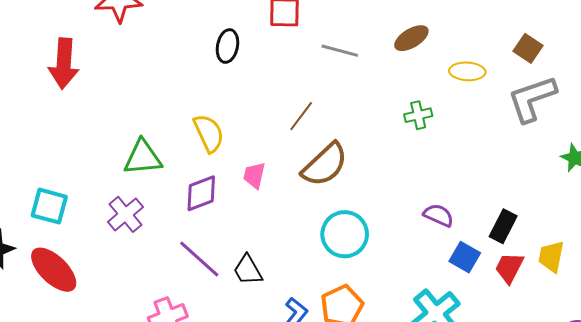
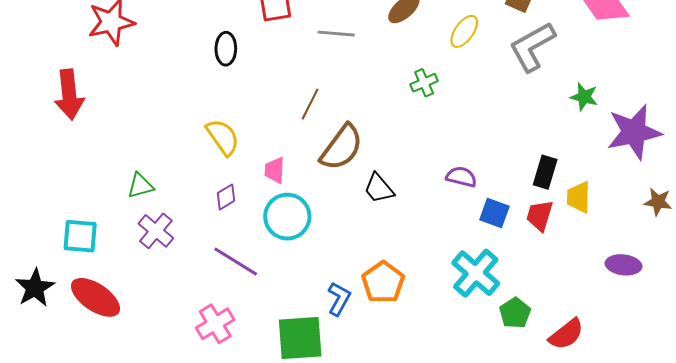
yellow ellipse: (467, 71) -> (464, 31), turned -48
green triangle: (143, 158) -> (140, 186), moved, size x0.7
purple diamond: (201, 193) -> (226, 197), size x0.7
black rectangle: (503, 226) -> (545, 172), moved
cyan circle: (345, 234) -> (287, 217), moved
black trapezoid: (248, 270) -> (379, 188), moved

